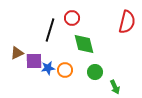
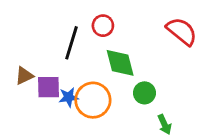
red semicircle: (127, 22) -> (182, 31), turned -65
orange circle: (65, 70) -> (93, 100), size x1.6
green circle: (95, 72) -> (144, 93), moved

